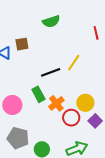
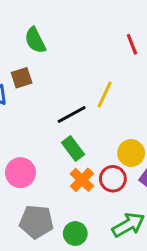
green semicircle: (51, 21) -> (35, 40), moved, turned 90
green rectangle: (38, 94) -> (73, 148), moved
orange cross: (56, 103) -> (82, 180), moved

